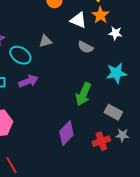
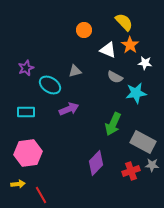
cyan star: (116, 73) -> (136, 93), moved
purple arrow: (28, 81) -> (69, 109), moved
gray rectangle: (113, 112) -> (143, 142), size x1.4

